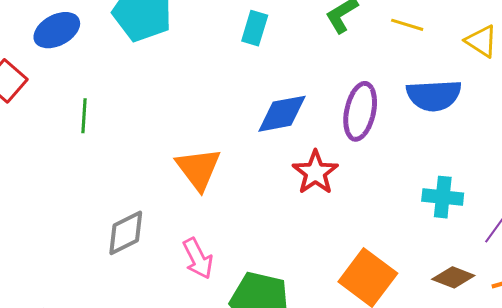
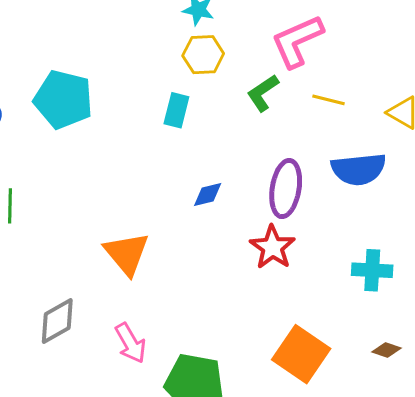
blue diamond: (282, 114) -> (208, 195), size x0.6
red star: (315, 172) -> (272, 247), moved
brown diamond: (453, 277) -> (387, 350), size x0.7

